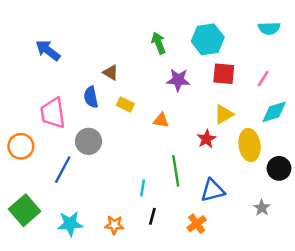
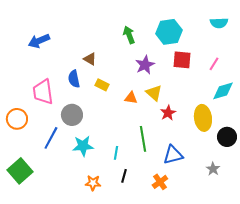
blue arrow: (48, 50) -> (39, 41), turned -60
purple star: (178, 80) -> (145, 65), turned -30
yellow triangle: (224, 114) -> (154, 93), moved, turned -48
cyan star: (70, 224) -> (83, 146), moved

